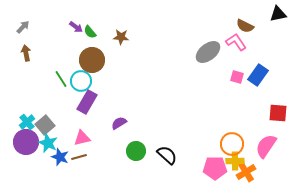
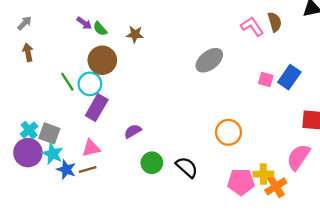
brown semicircle: (245, 26) -> (275, 22), turned -132
pink L-shape: (236, 42) -> (252, 26), moved
gray ellipse: (208, 52) -> (209, 60), moved
gray square: (45, 125) -> (49, 133), turned -30
orange circle: (232, 144) -> (228, 132), moved

